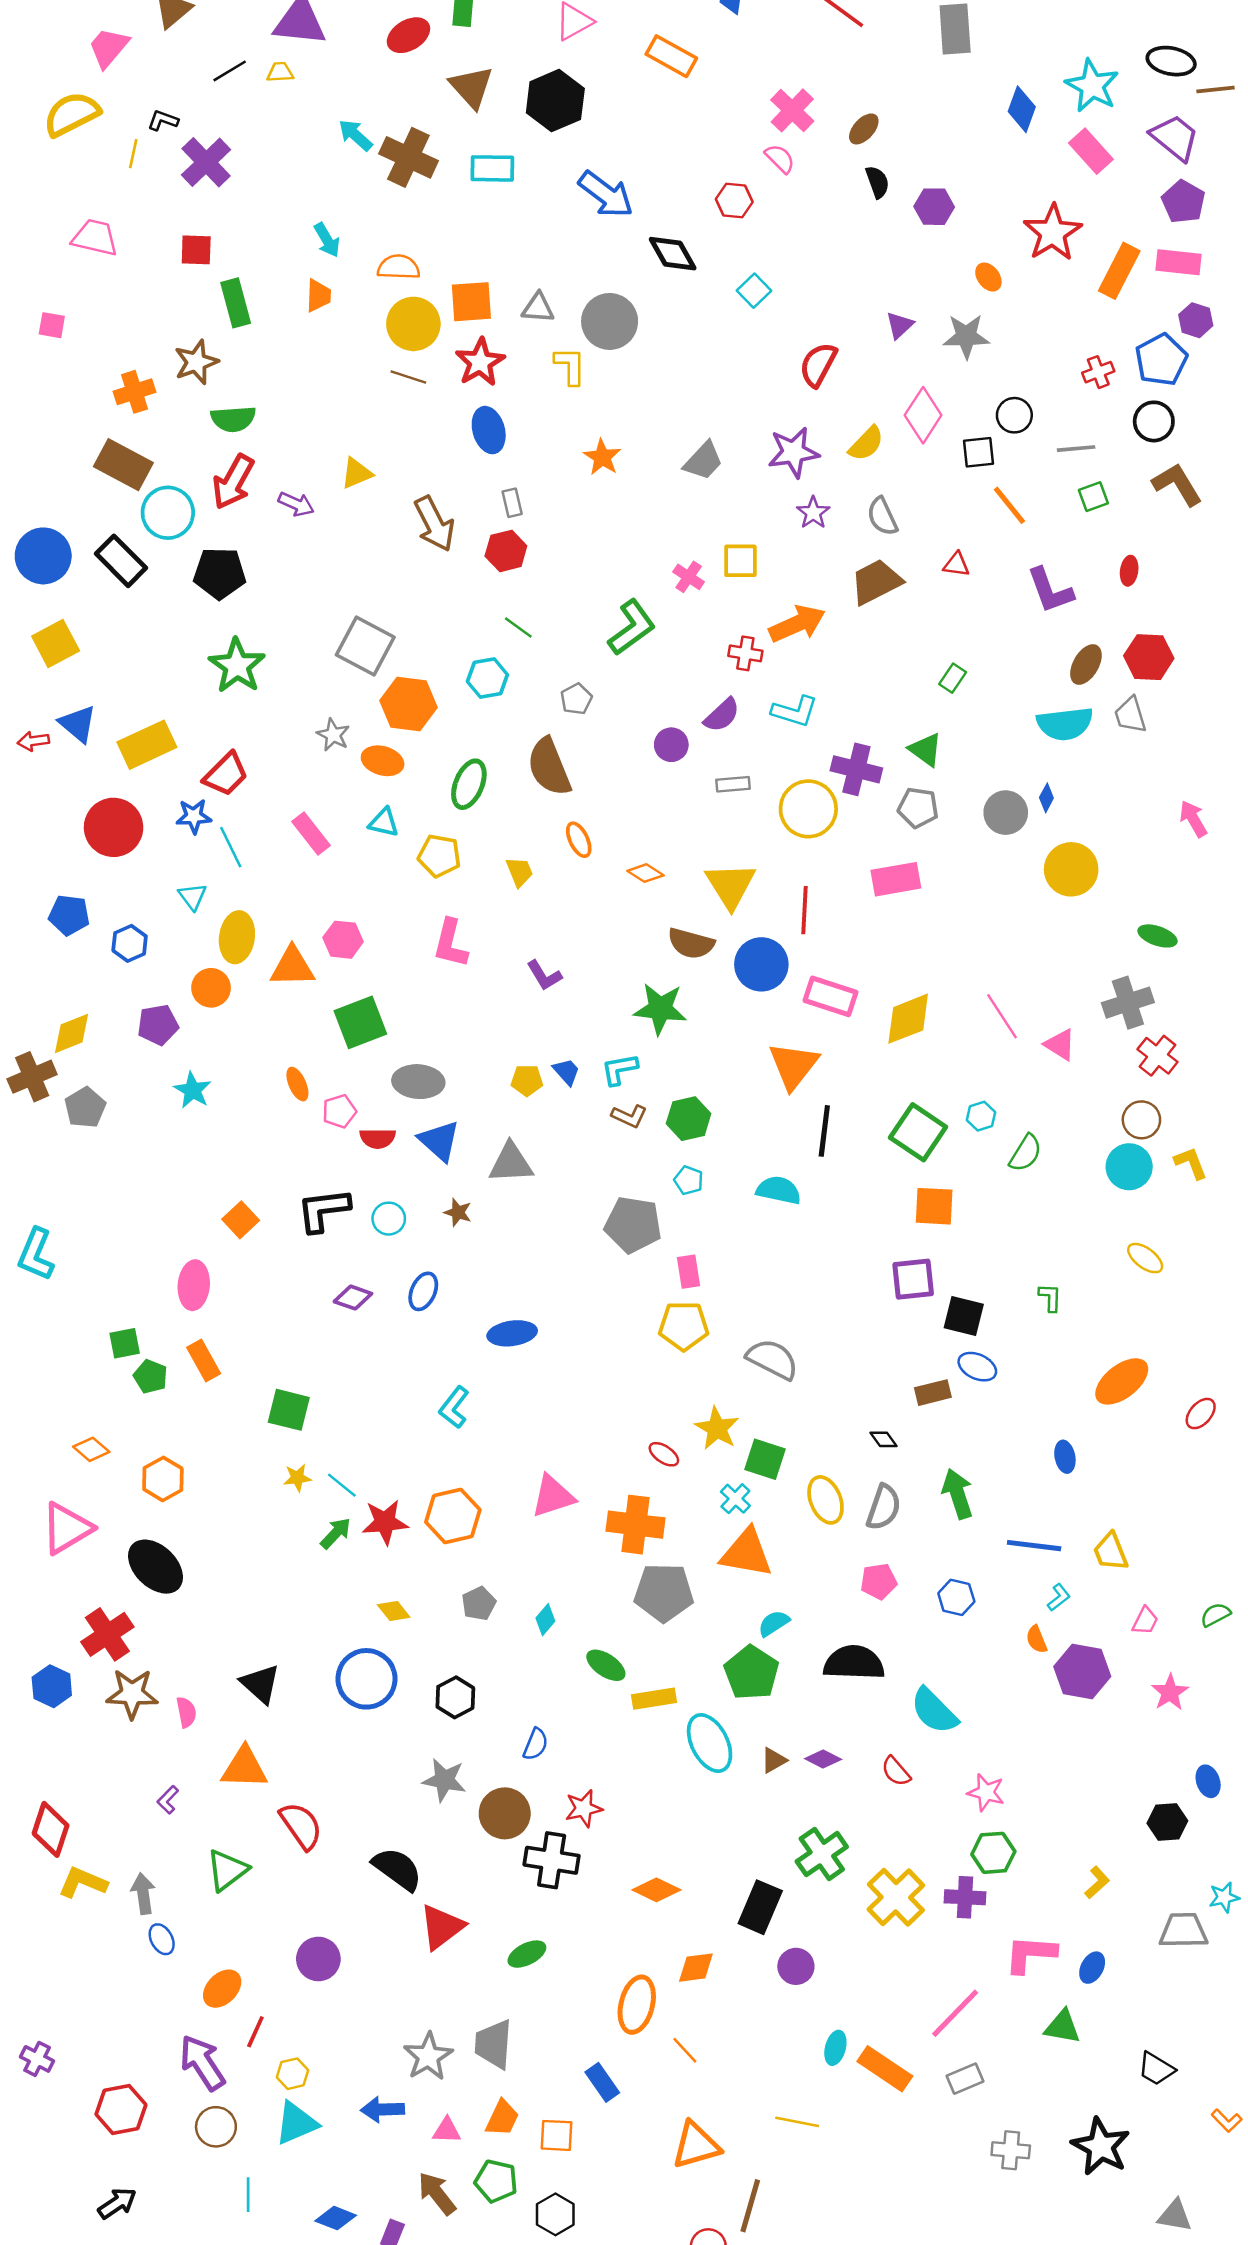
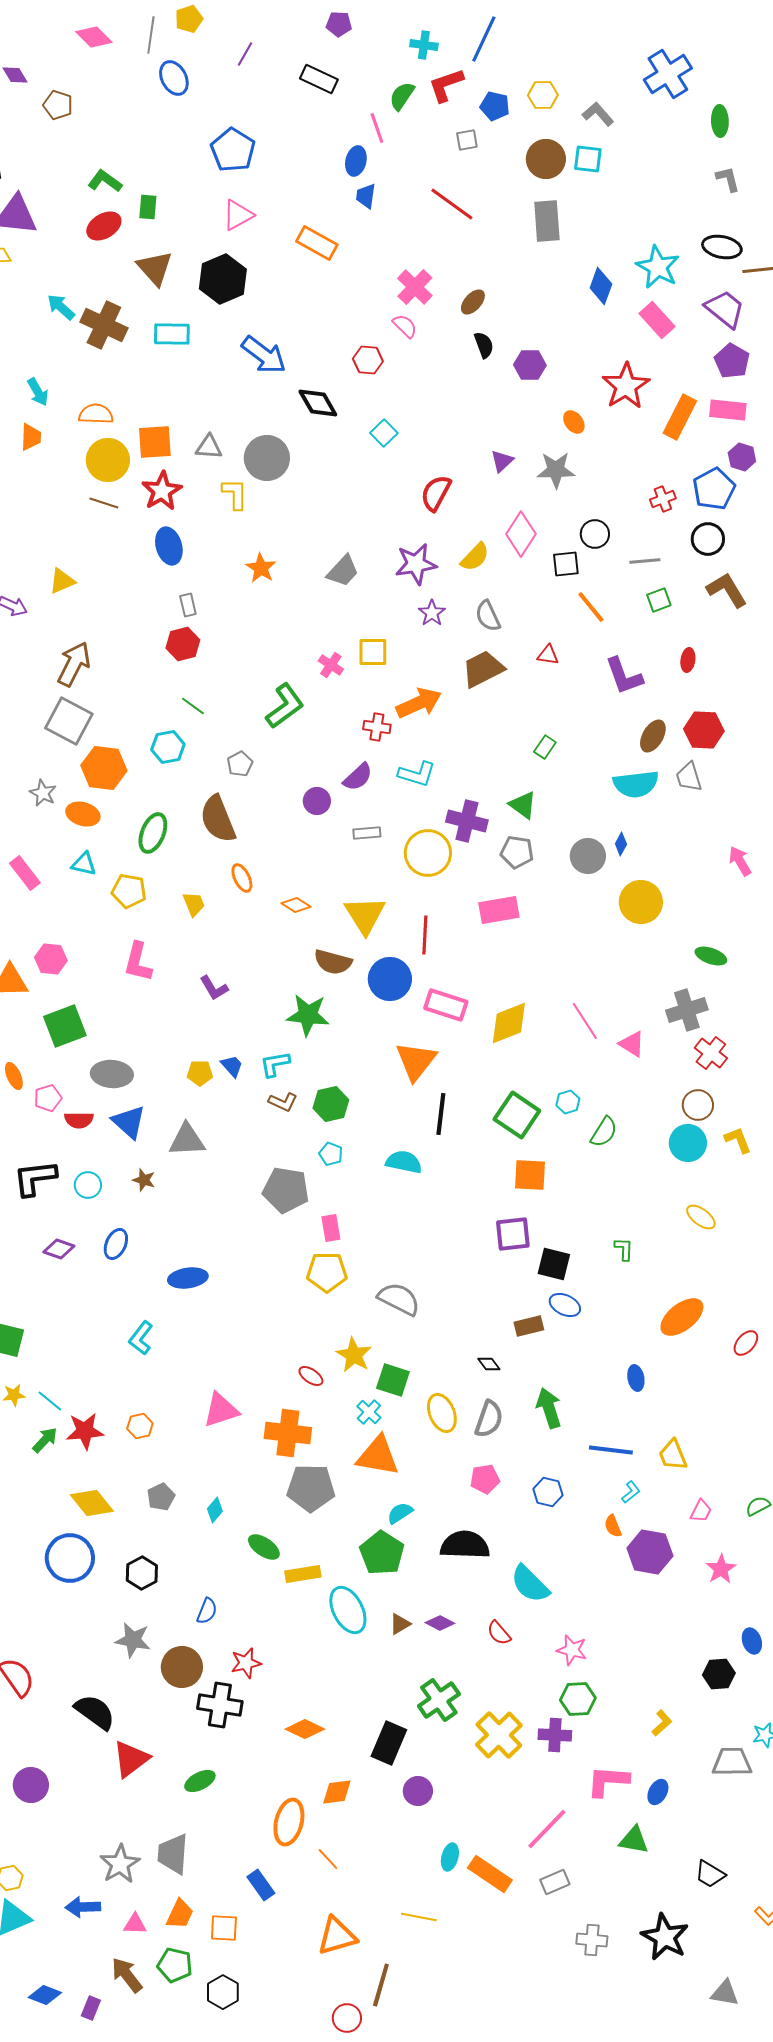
brown arrow: (434, 524) -> (74, 664), moved, turned -126
orange hexagon: (453, 1516) -> (140, 1426), size x0.6
yellow diamond: (394, 1611) -> (92, 1503), size x1.6

